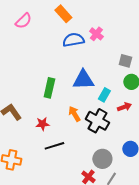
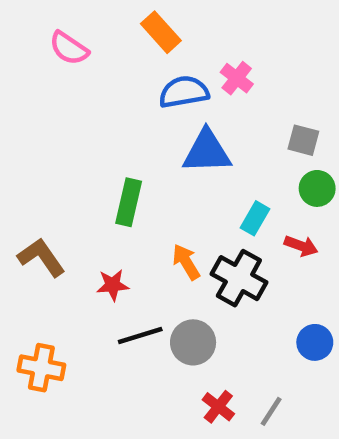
pink semicircle: (23, 21) -> (69, 48), turned 78
blue triangle: (83, 80) -> (207, 152), moved
red arrow: (124, 107) -> (301, 246), turned 40
gray circle: (102, 159) -> (193, 342), moved

